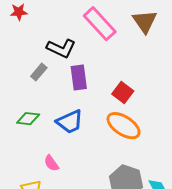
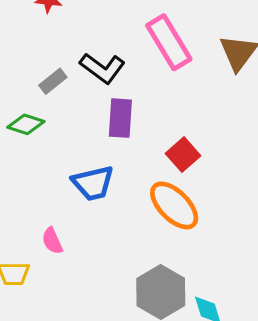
gray rectangle: (39, 72) -> (53, 81), moved
green diamond: (28, 119) -> (26, 124), moved

